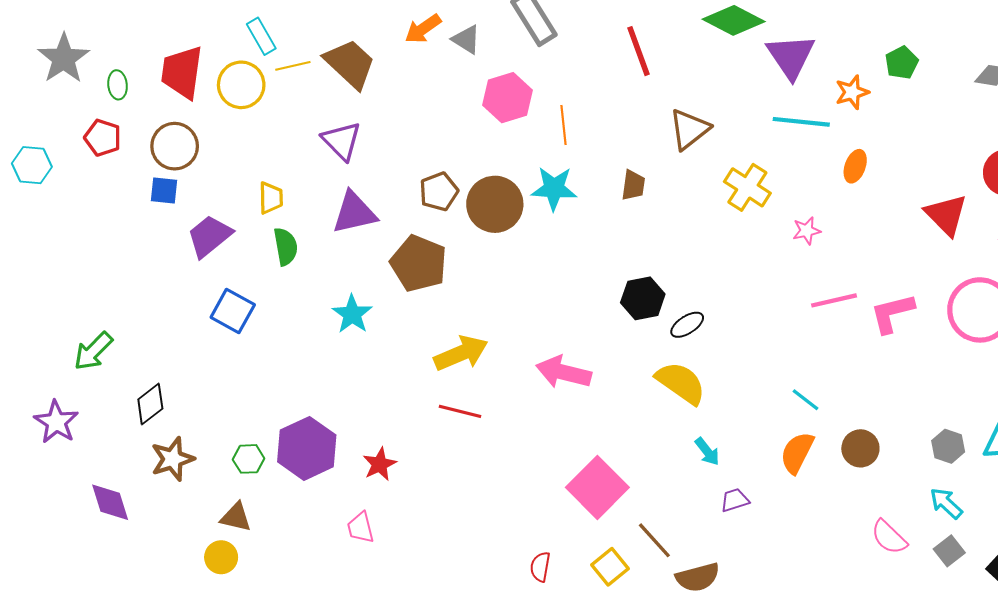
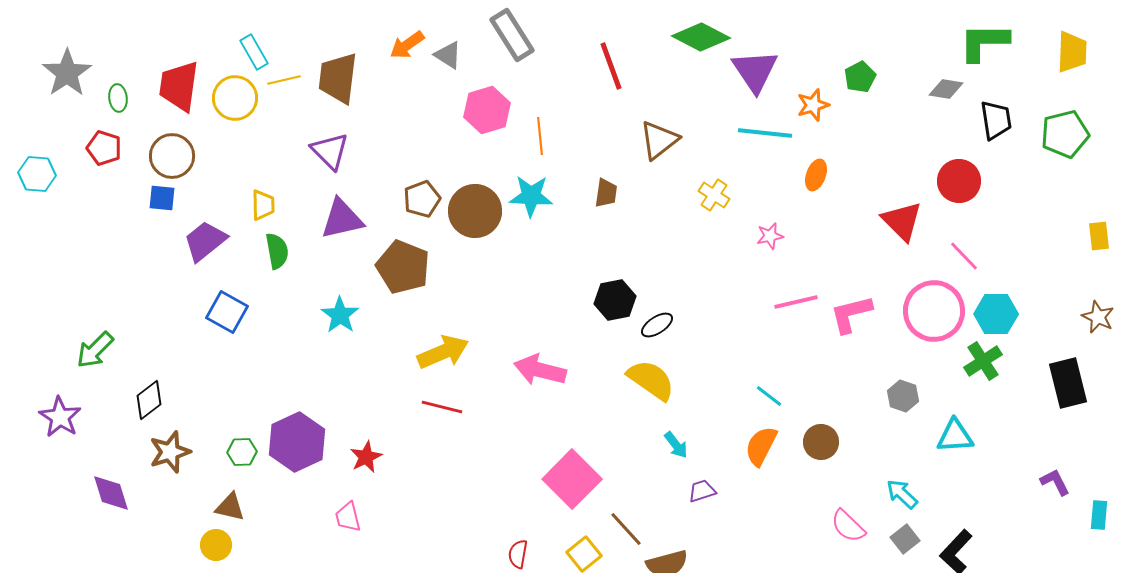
brown trapezoid: (350, 64) -> (338, 78), turned -126
yellow cross: (747, 187) -> (714, 195), size x0.7
gray hexagon: (948, 446) -> (903, 396), moved

